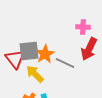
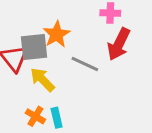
orange star: (45, 54) -> (57, 34), moved

